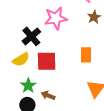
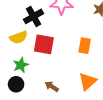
brown arrow: (48, 95) -> (52, 86), moved

